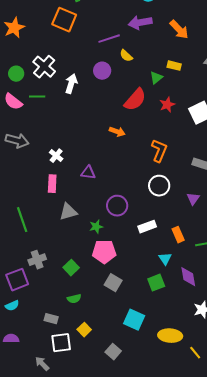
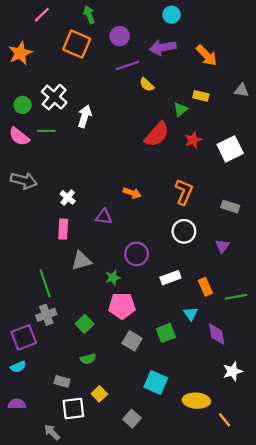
purple circle: (102, 71) -> (120, 36), moved
orange arrow: (117, 132) -> (132, 193), moved
green line: (22, 220) -> (45, 283), moved
green square: (156, 283) -> (166, 333), moved

